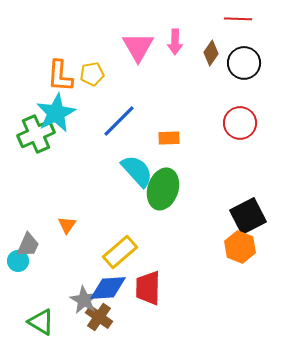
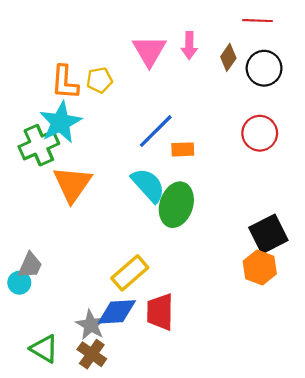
blue line: (119, 121) -> (156, 131), moved
orange triangle: (67, 225) -> (72, 184), moved, size x2.0
brown cross: (99, 317) -> (92, 354), moved

